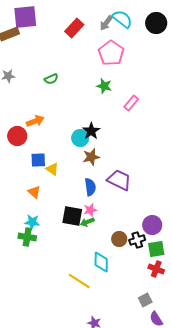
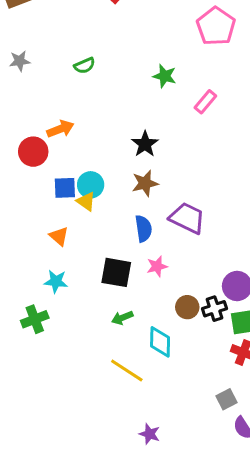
pink pentagon: (111, 53) -> (216, 26), moved
cyan circle: (80, 138) -> (91, 185), moved
pink star: (90, 210) -> (157, 266), moved
green arrow: (87, 222) -> (122, 318), moved
green cross: (27, 237) -> (35, 319), moved, turned -30

